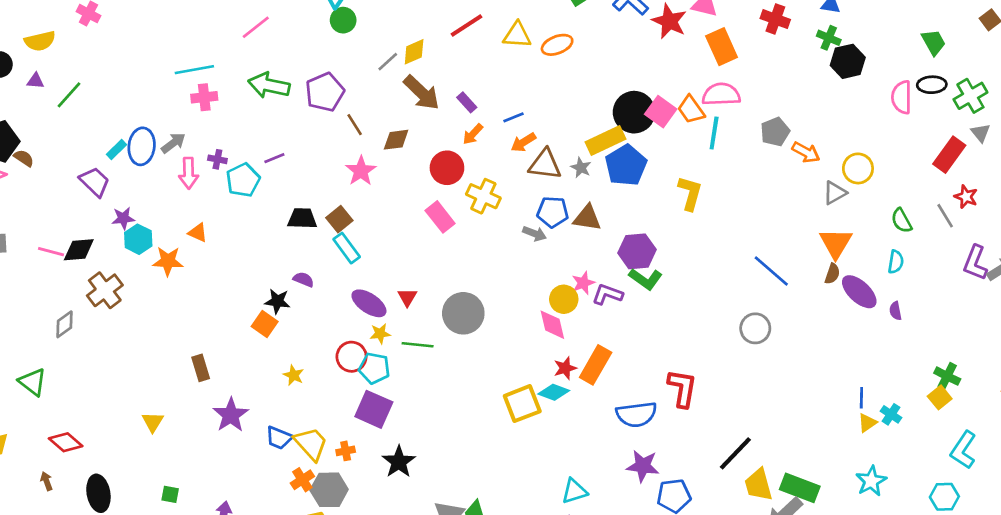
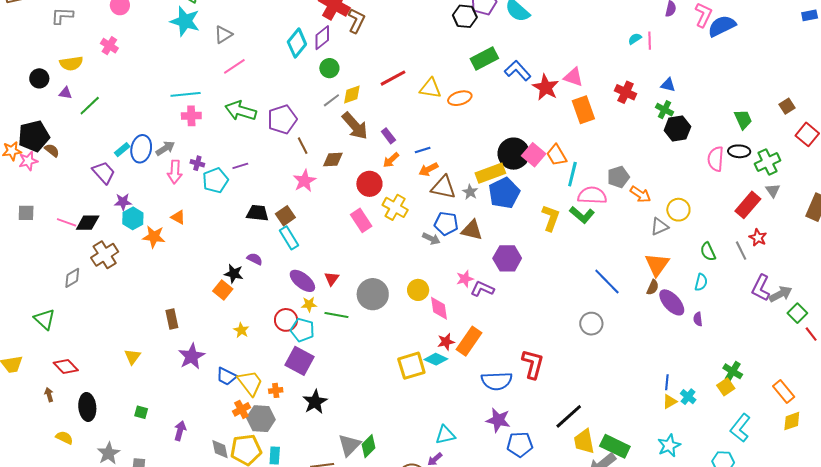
green circle: (343, 20) -> (329, 68), moved
pink semicircle: (721, 94) -> (592, 195), moved
green L-shape: (646, 279) -> (582, 215), moved
yellow circle: (564, 299) -> (418, 290), moved

